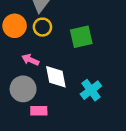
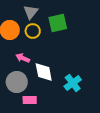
green square: (81, 37) -> (58, 23), moved

